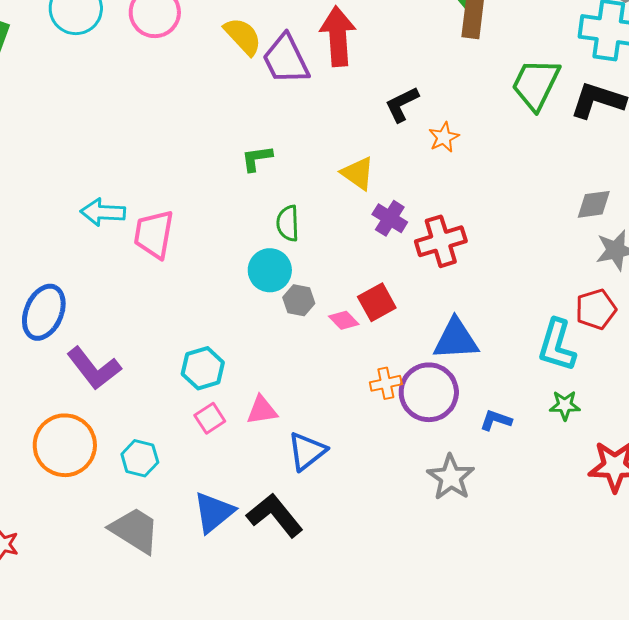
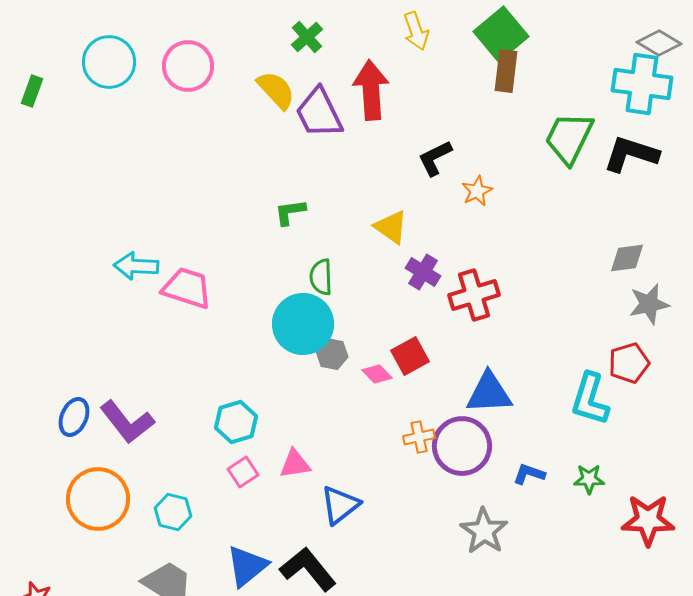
pink trapezoid: (154, 234) -> (187, 288), turned 98
cyan circle: (270, 270) -> (303, 324), size x1.4
blue ellipse: (44, 312) -> (74, 417), moved, size x0.7
green star: (565, 405) -> (589, 479), moved

